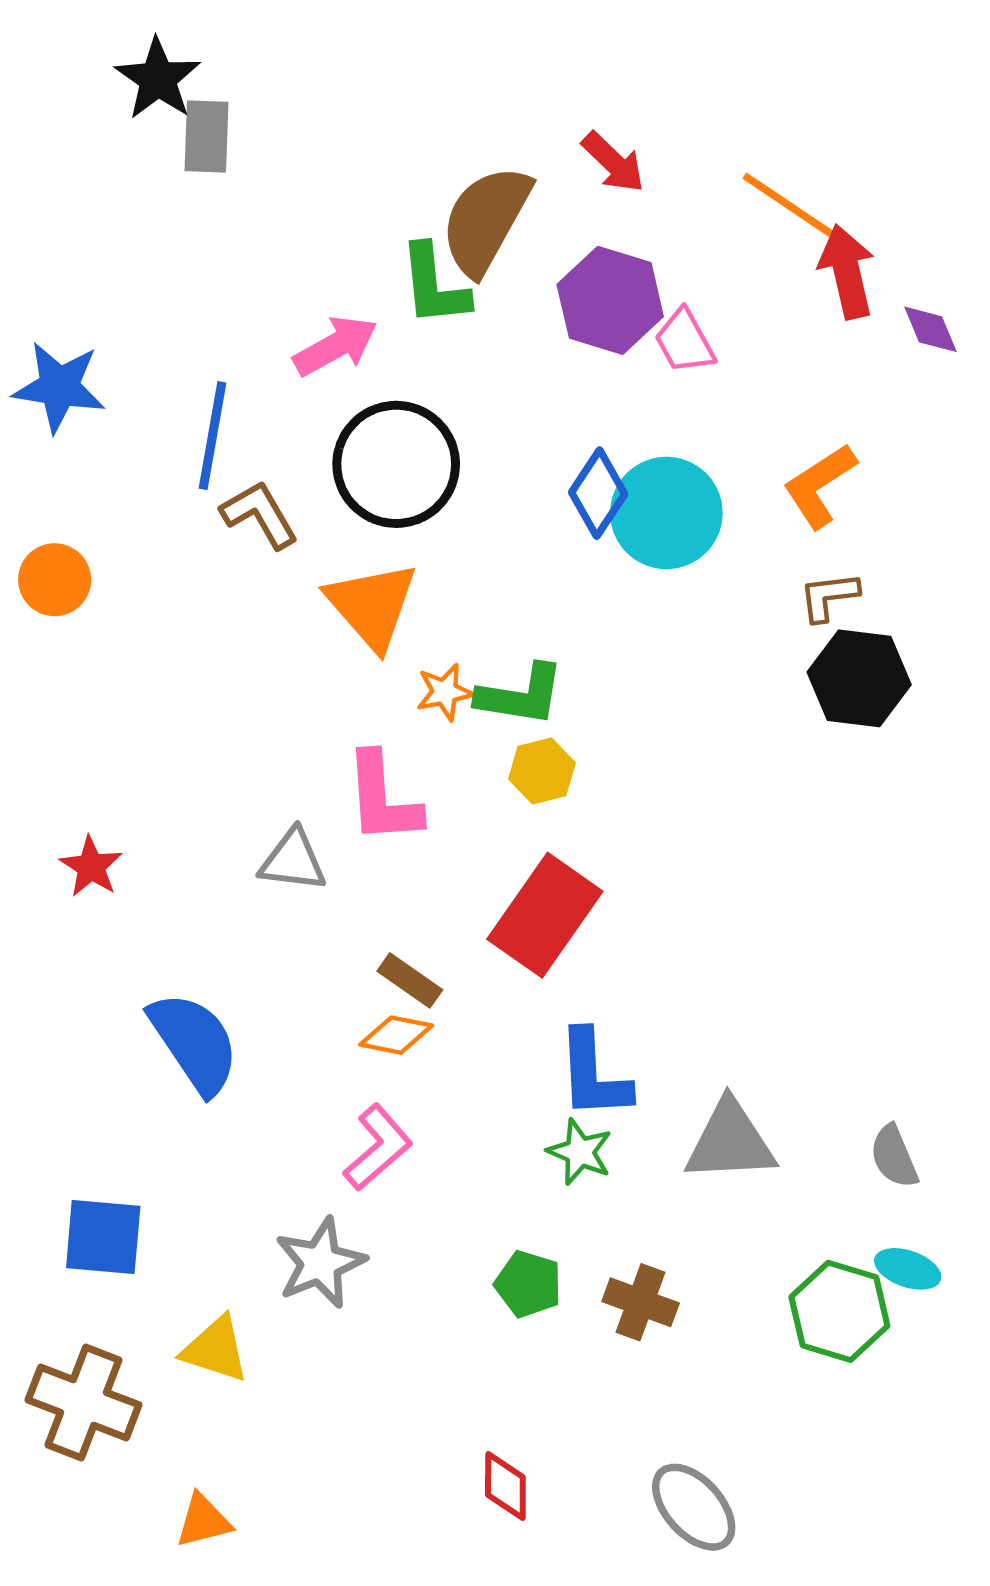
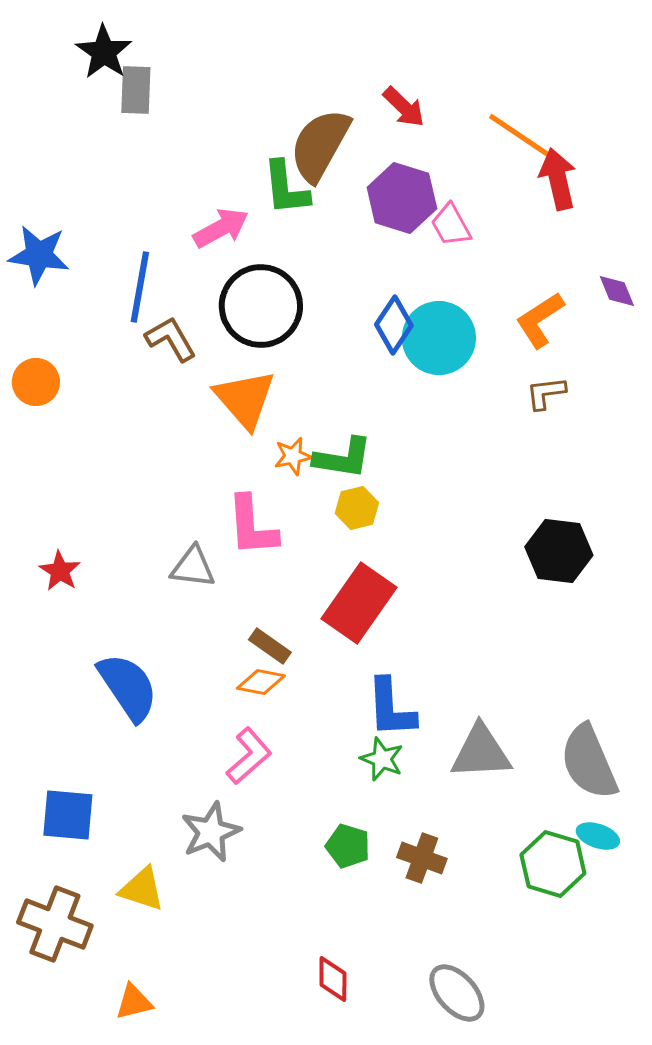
purple diamond: (930, 329) -> (617, 291), moved
black hexagon: (859, 678) -> (559, 551), moved
gray semicircle: (894, 1157) -> (589, 762), size x1.8

